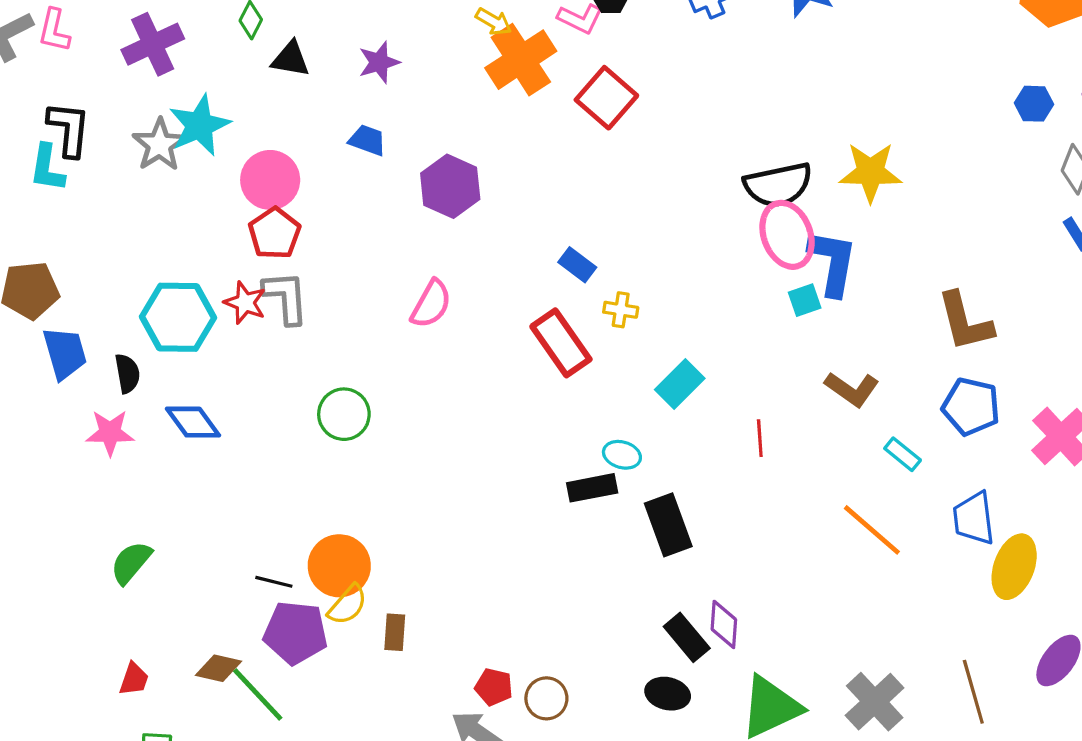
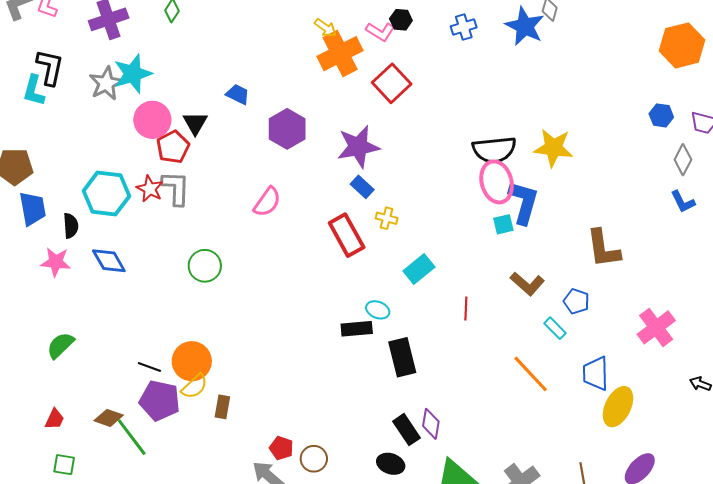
black triangle: (291, 59) -> (195, 123), moved, turned 44
purple star: (379, 62) -> (358, 147), moved, size x1.6
pink circle: (270, 180) -> (152, 120), moved
blue pentagon: (971, 407) -> (576, 301), moved, size x0.7

